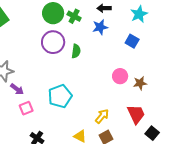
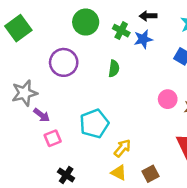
green cross: (74, 16) -> (121, 31), moved
purple circle: (53, 42) -> (64, 62), moved
yellow arrow: (102, 116) -> (122, 148), moved

